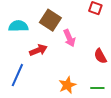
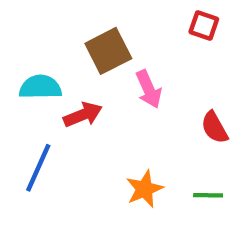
brown square: (50, 20) -> (108, 51), turned 30
cyan semicircle: (18, 26) -> (40, 87), moved

